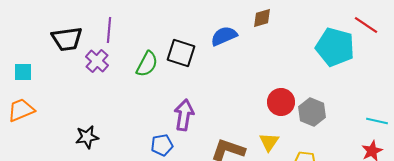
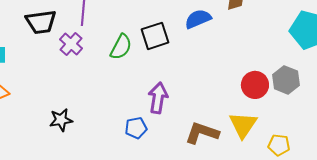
black square: (181, 53) -> (155, 36), turned -36
gray hexagon: (312, 112) -> (286, 80), moved
yellow triangle: (269, 142) -> (243, 125), size x1.4

